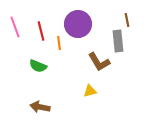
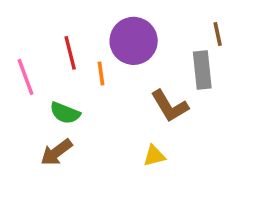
pink line: (15, 27) -> (26, 77), moved
brown arrow: (40, 107) -> (56, 152), moved, turned -48

